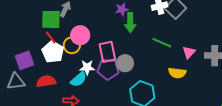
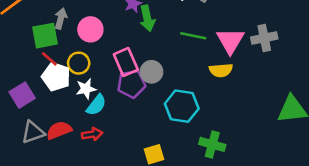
pink circle: (80, 35) -> (90, 29), moved
pink triangle: (189, 52) -> (230, 41), size x1.6
white star: (87, 67) -> (86, 89), moved
gray triangle: (16, 81) -> (33, 132), moved
red semicircle: (46, 81) -> (59, 130), moved

